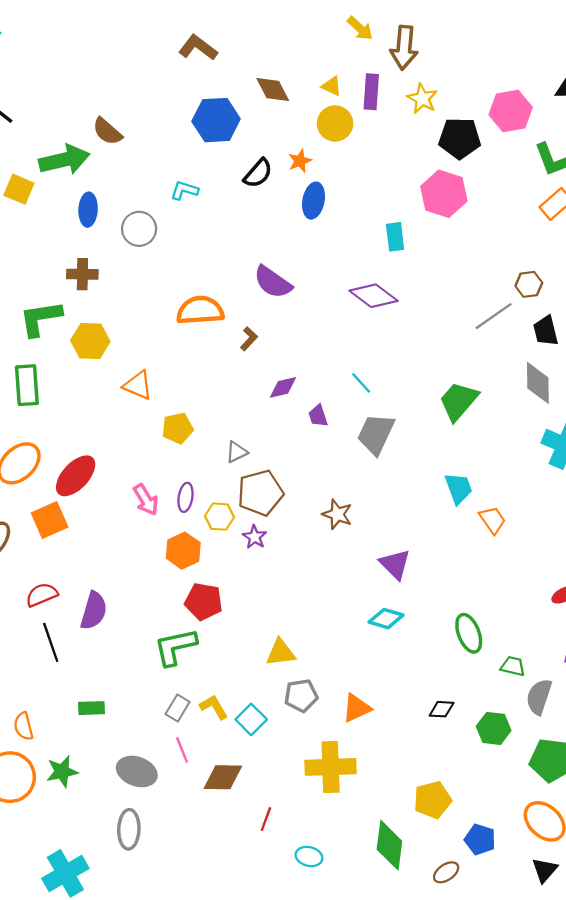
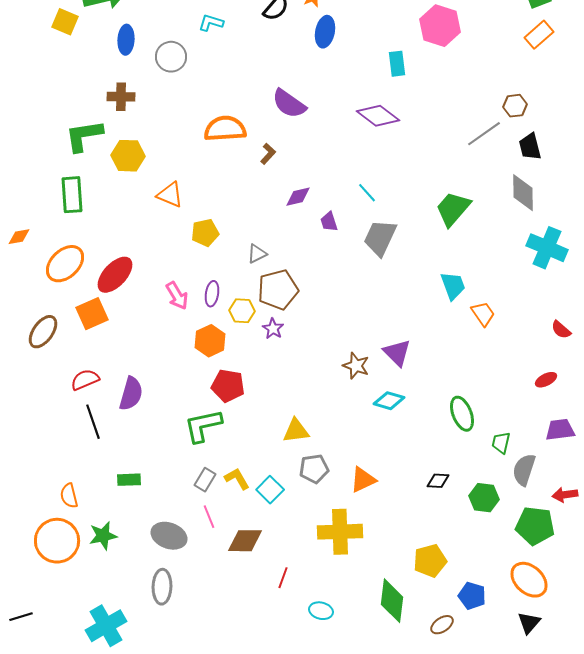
brown star: (337, 514) -> (356, 366), moved
green trapezoid: (513, 666) -> (501, 443), turned -90

